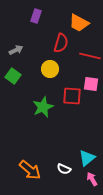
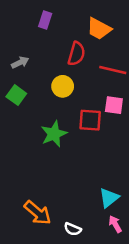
white semicircle: (64, 169) -> (73, 229), moved

